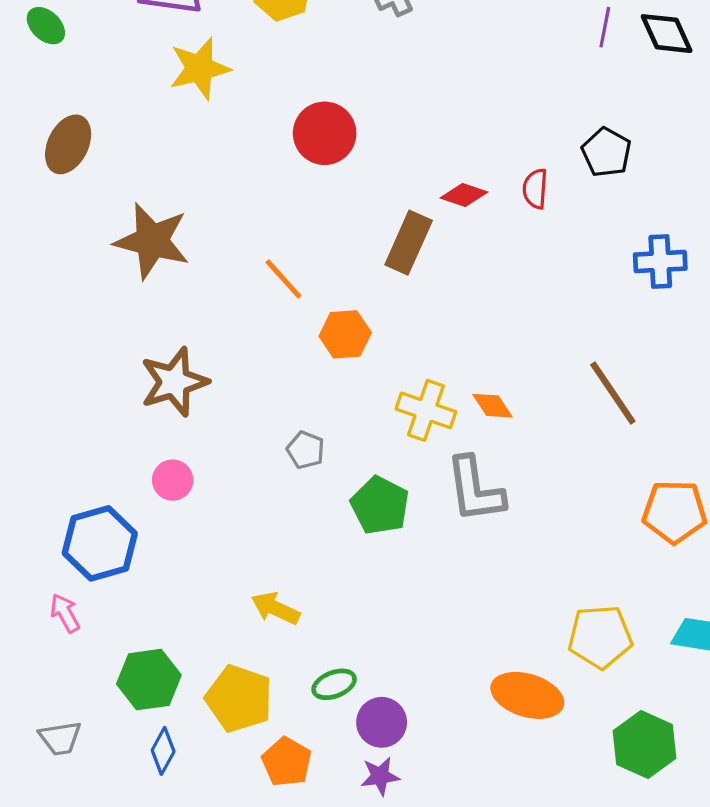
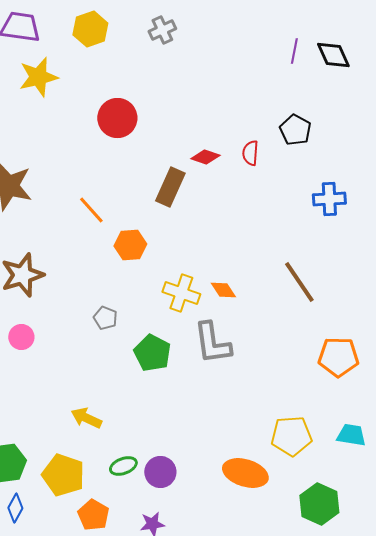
purple circle: (382, 722) -> (160, 472), moved

